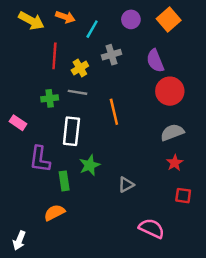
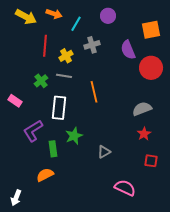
orange square: (169, 19) -> (151, 30), moved, turned 30
red circle: (170, 91) -> (151, 68), moved
green cross: (50, 98) -> (41, 81), turned -32
purple L-shape: (40, 159) -> (33, 131), turned 50

